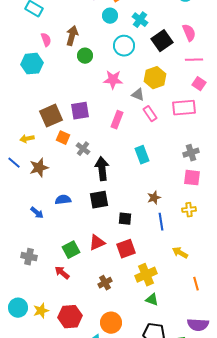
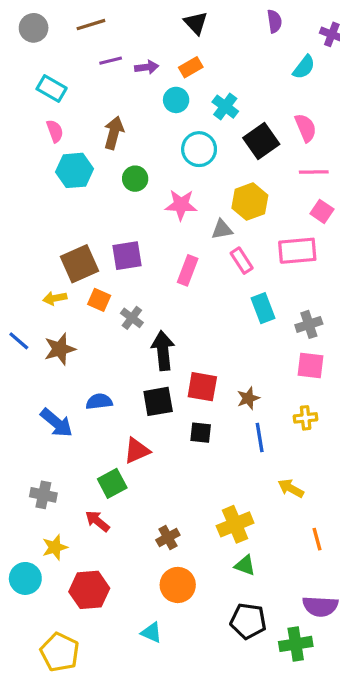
pink semicircle: (46, 40) -> (55, 131), moved
green circle: (85, 56) -> (135, 179), moved
cyan hexagon: (32, 64) -> (75, 170), moved
gray triangle: (138, 95) -> (222, 229), turned -32
yellow arrow: (27, 139) -> (55, 298), moved
cyan rectangle: (142, 155) -> (263, 308), moved
blue arrow: (37, 213) -> (56, 423), size x1.5
red triangle: (97, 243) -> (137, 451), moved
red square: (126, 249) -> (202, 387), moved, turned 30
yellow star: (41, 311) -> (55, 547), moved
red hexagon: (70, 317) -> (89, 590), moved
orange circle: (111, 323) -> (178, 585), moved

